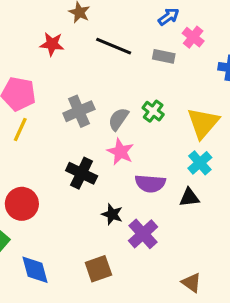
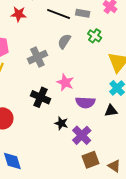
gray rectangle: (164, 56) -> (83, 13), moved
green cross: (153, 111) -> (95, 36), moved
gray semicircle: (118, 119) -> (64, 41), moved
brown square: (98, 269) -> (91, 160), moved

